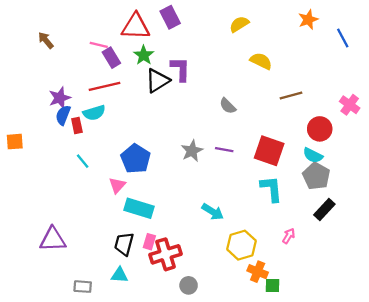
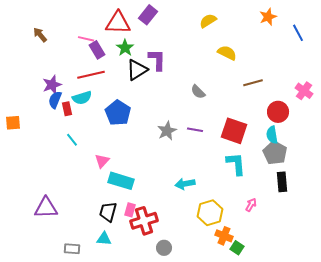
purple rectangle: (170, 17) -> (148, 15), turned 66
cyan semicircle: (313, 155) -> (272, 135), turned 54
blue pentagon: (136, 159) -> (118, 113), moved
black rectangle: (324, 209) -> (282, 182), turned -48
cyan arrow: (213, 212) -> (185, 184), turned 138
green square: (273, 285) -> (237, 248), turned 32

